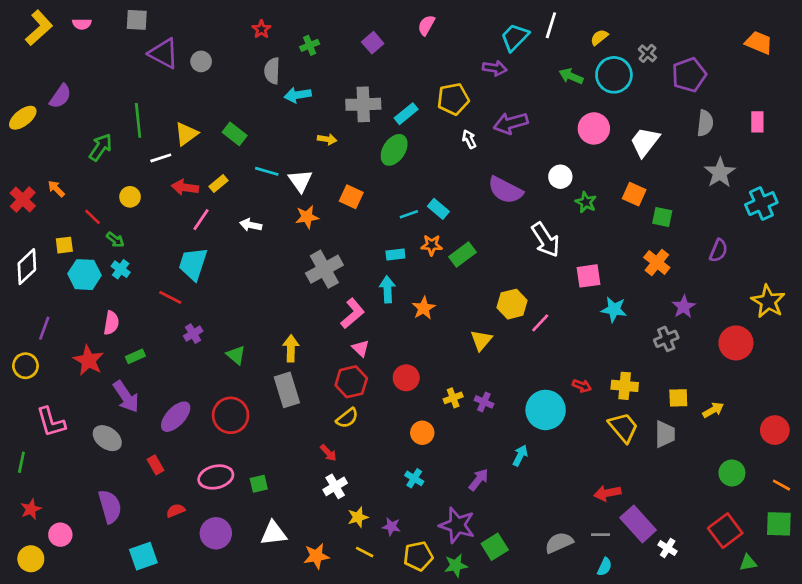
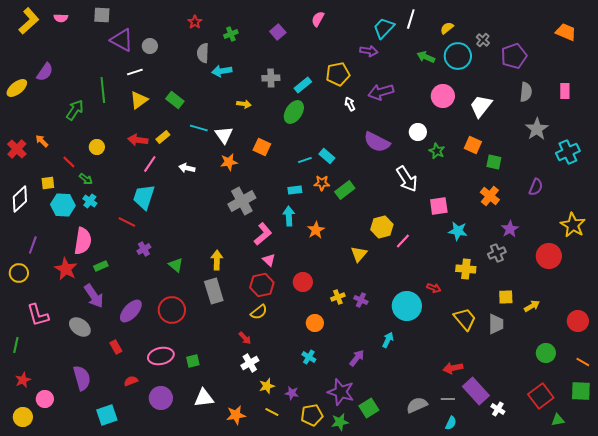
gray cross: (363, 104) -> (271, 78), size x0.7
white line: (161, 158) -> (135, 72), moved
pink semicircle: (111, 323) -> (83, 241), size x1.5
yellow cross: (625, 386) -> (466, 269), moved

